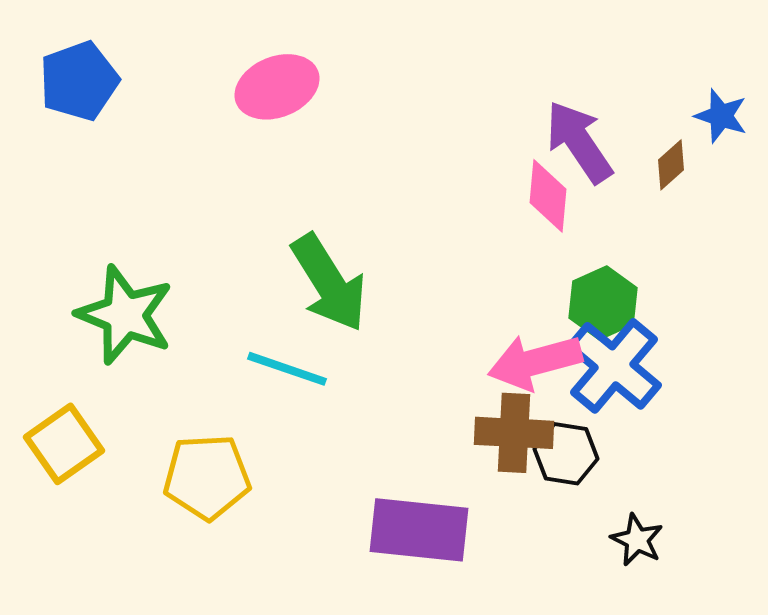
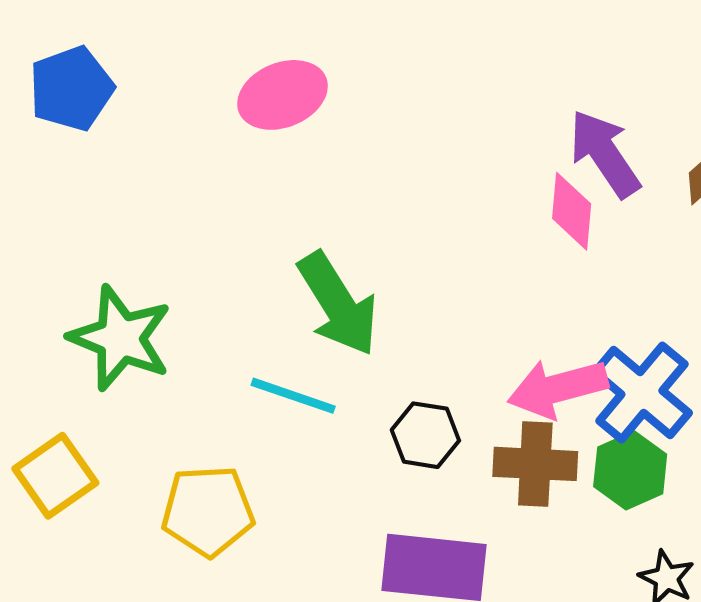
green hexagon: (603, 303) -> (630, 470), moved
black hexagon: (566, 454) -> (425, 435), moved

